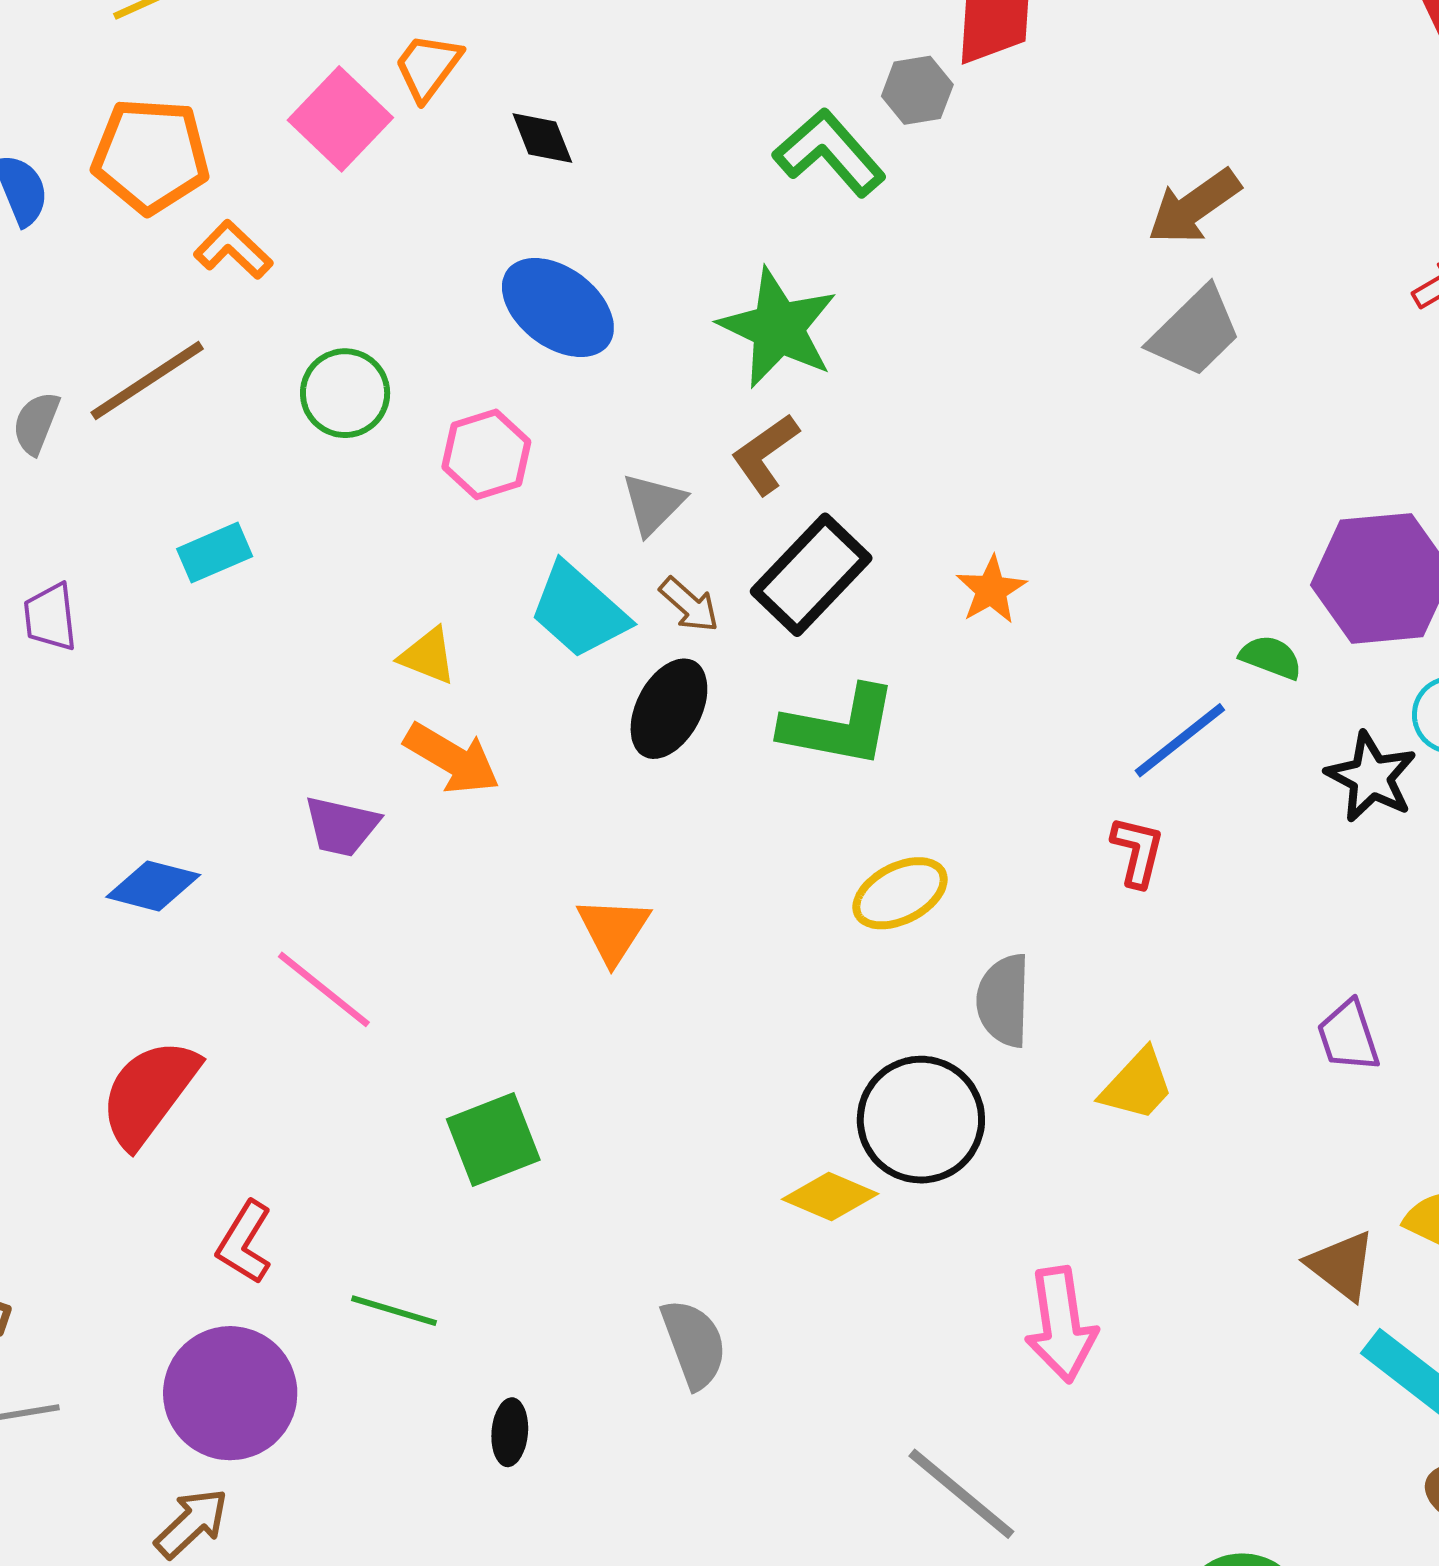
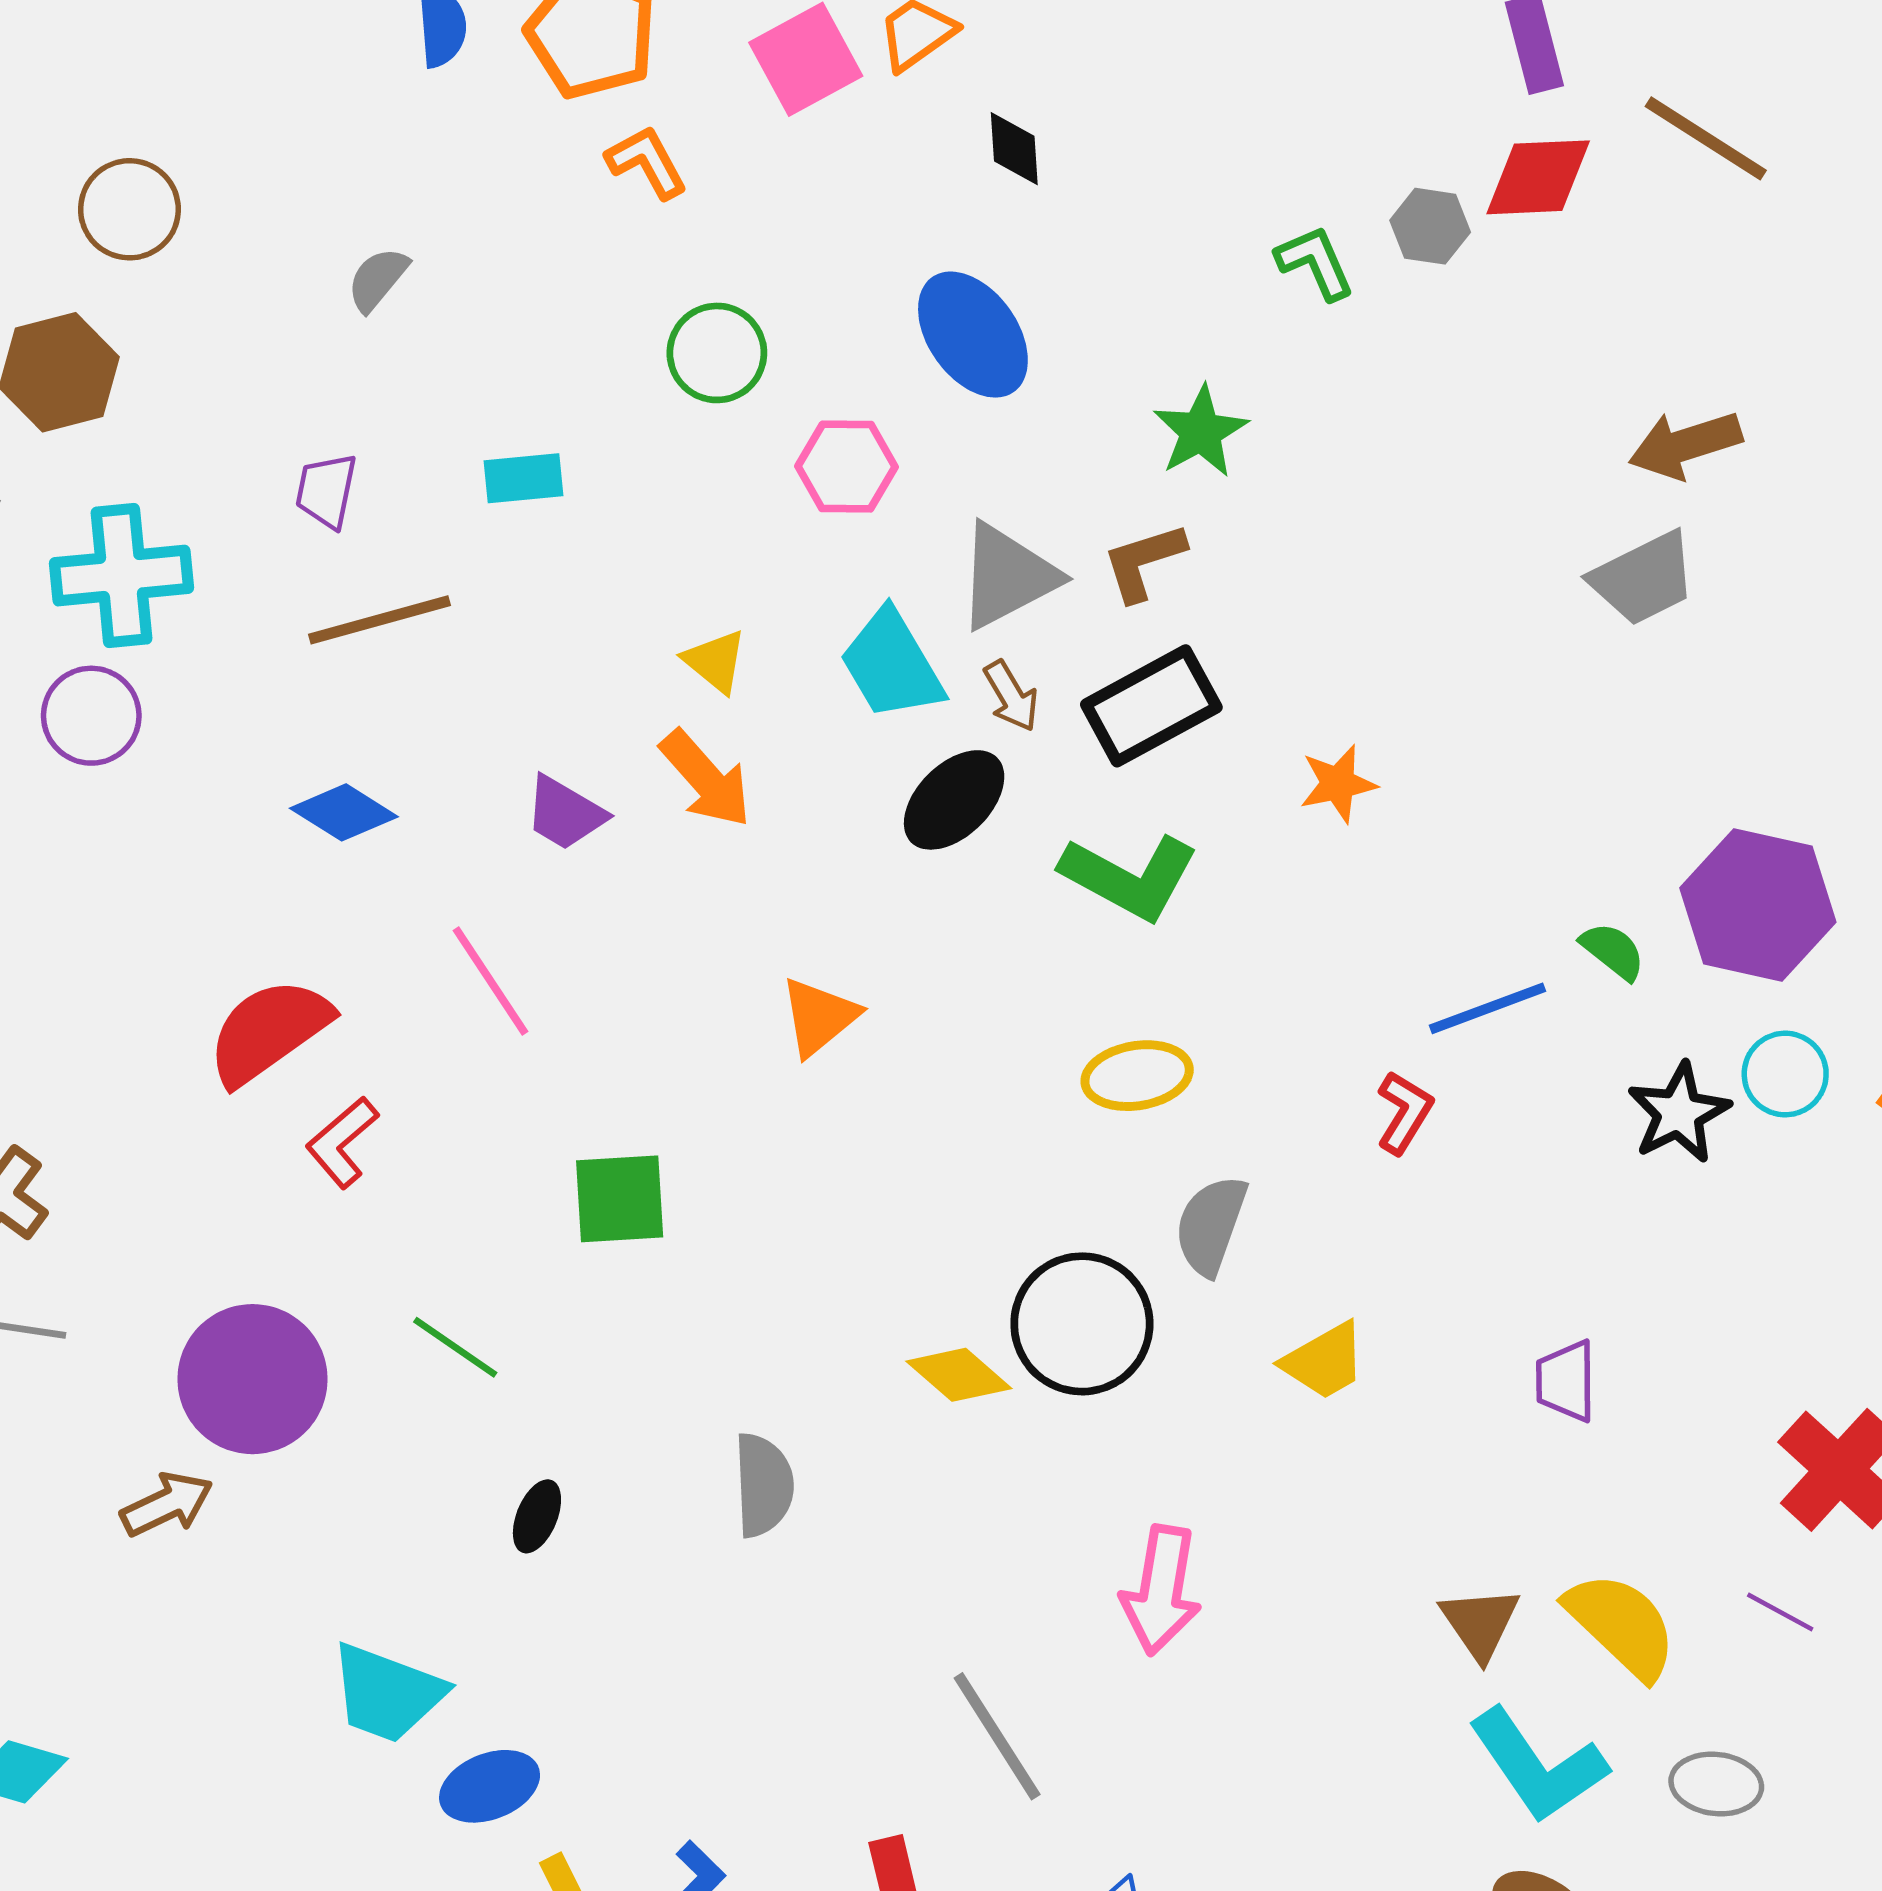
green L-shape: (829, 153) -> (1315, 263), size x0.7
green star: (778, 328) -> (1201, 432), size x0.7
brown line: (147, 381) -> (380, 620), moved
gray triangle: (653, 504) -> (1007, 576), size x1.5
red L-shape: (245, 1243) -> (342, 1142), moved

